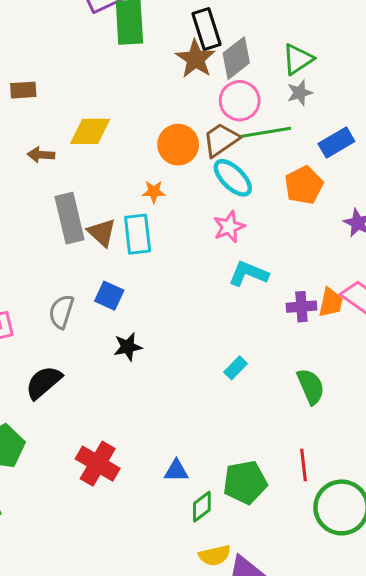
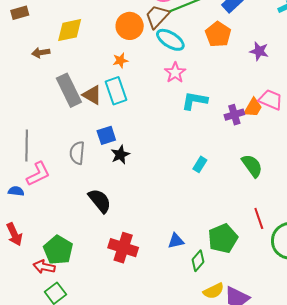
blue square: (109, 296) -> (106, 135), turned -30
orange trapezoid: (331, 303) -> (253, 108), turned 30
black star: (128, 347) -> (120, 155), moved
black semicircle: (44, 382) -> (100, 201), moved, turned 104

